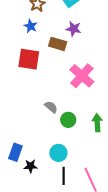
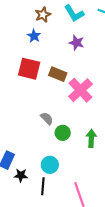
brown rectangle: (58, 44) -> (58, 74), moved
black line: (64, 176) -> (43, 186), moved

